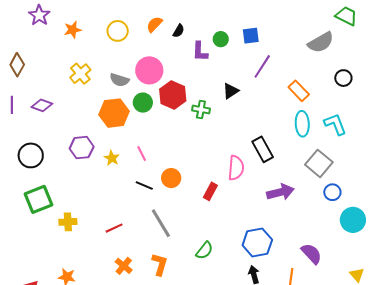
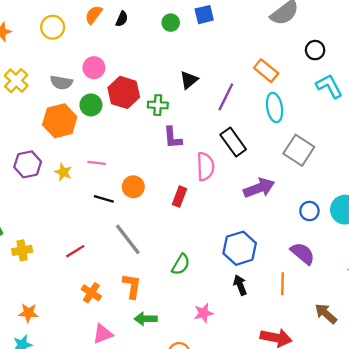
purple L-shape: (200, 52) -> (173, 138), moved
purple line: (262, 66) -> (226, 97), moved
pink circle: (149, 70) -> (94, 68), size x0.7
cyan L-shape: (335, 124) -> (329, 86), moved
pink line: (142, 154) -> (97, 163), turned -49
blue circle: (332, 192) -> (309, 211), moved

